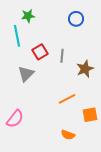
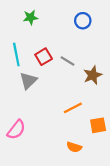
cyan line: (17, 36) -> (16, 54), moved
gray line: (62, 56) -> (68, 61), turned -64

